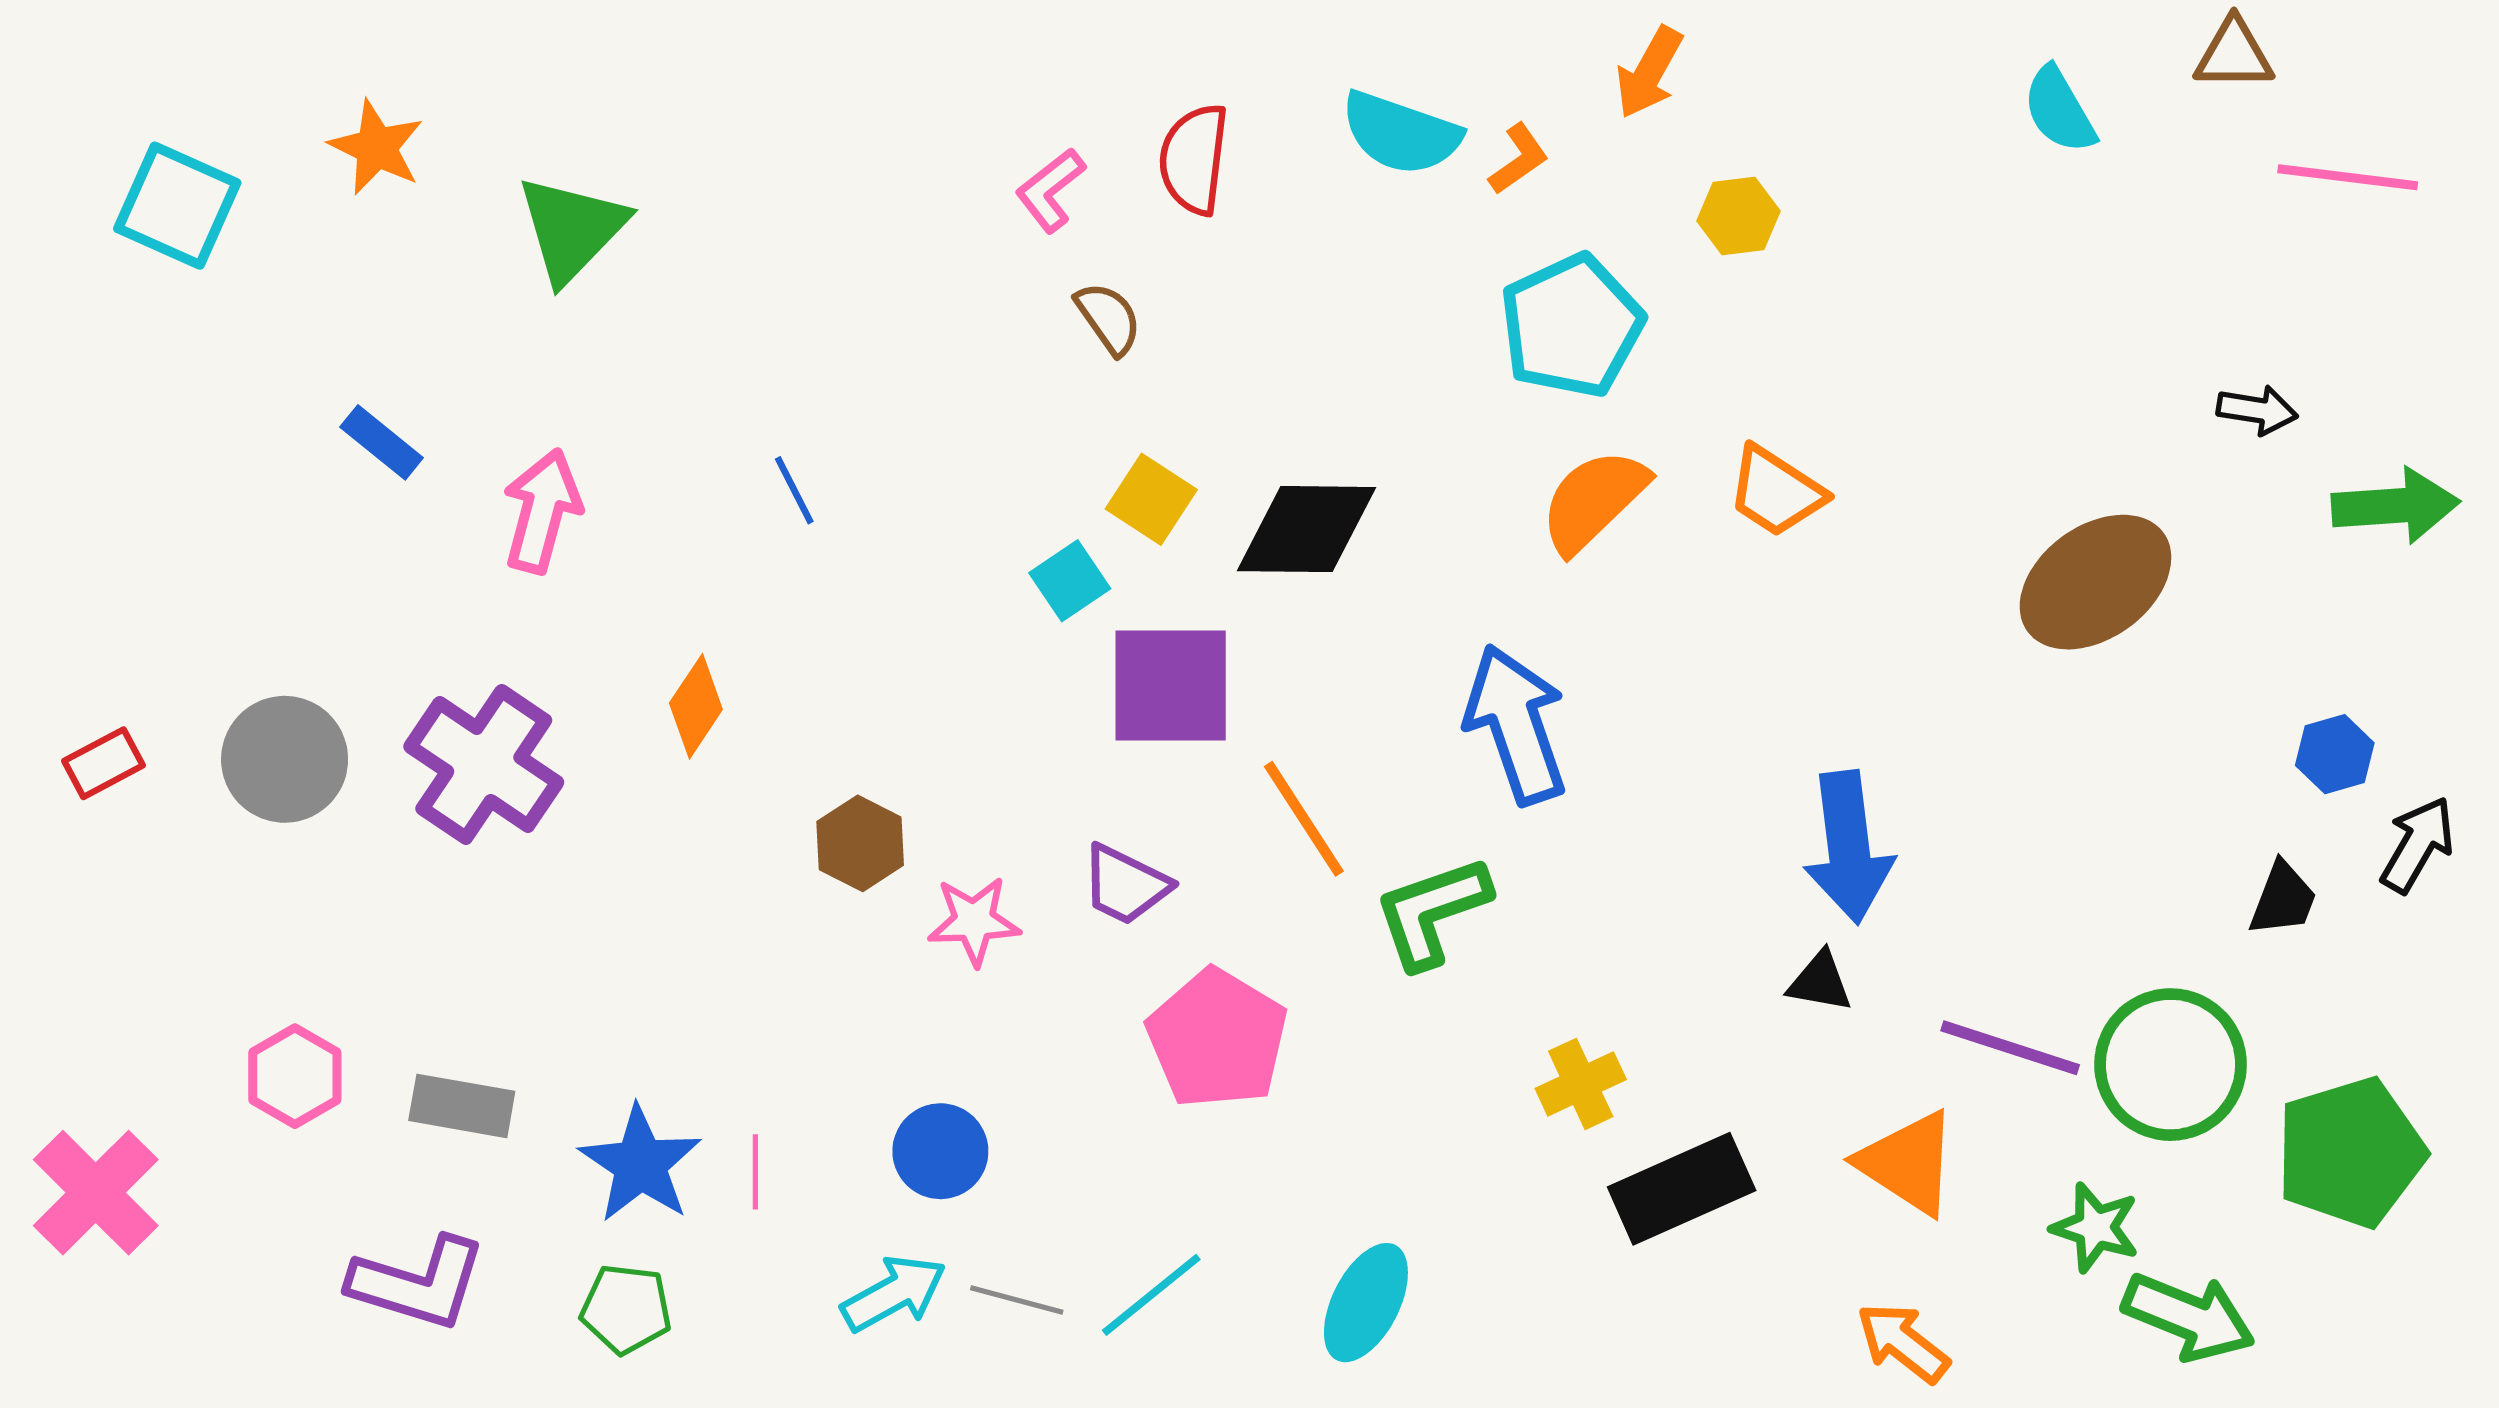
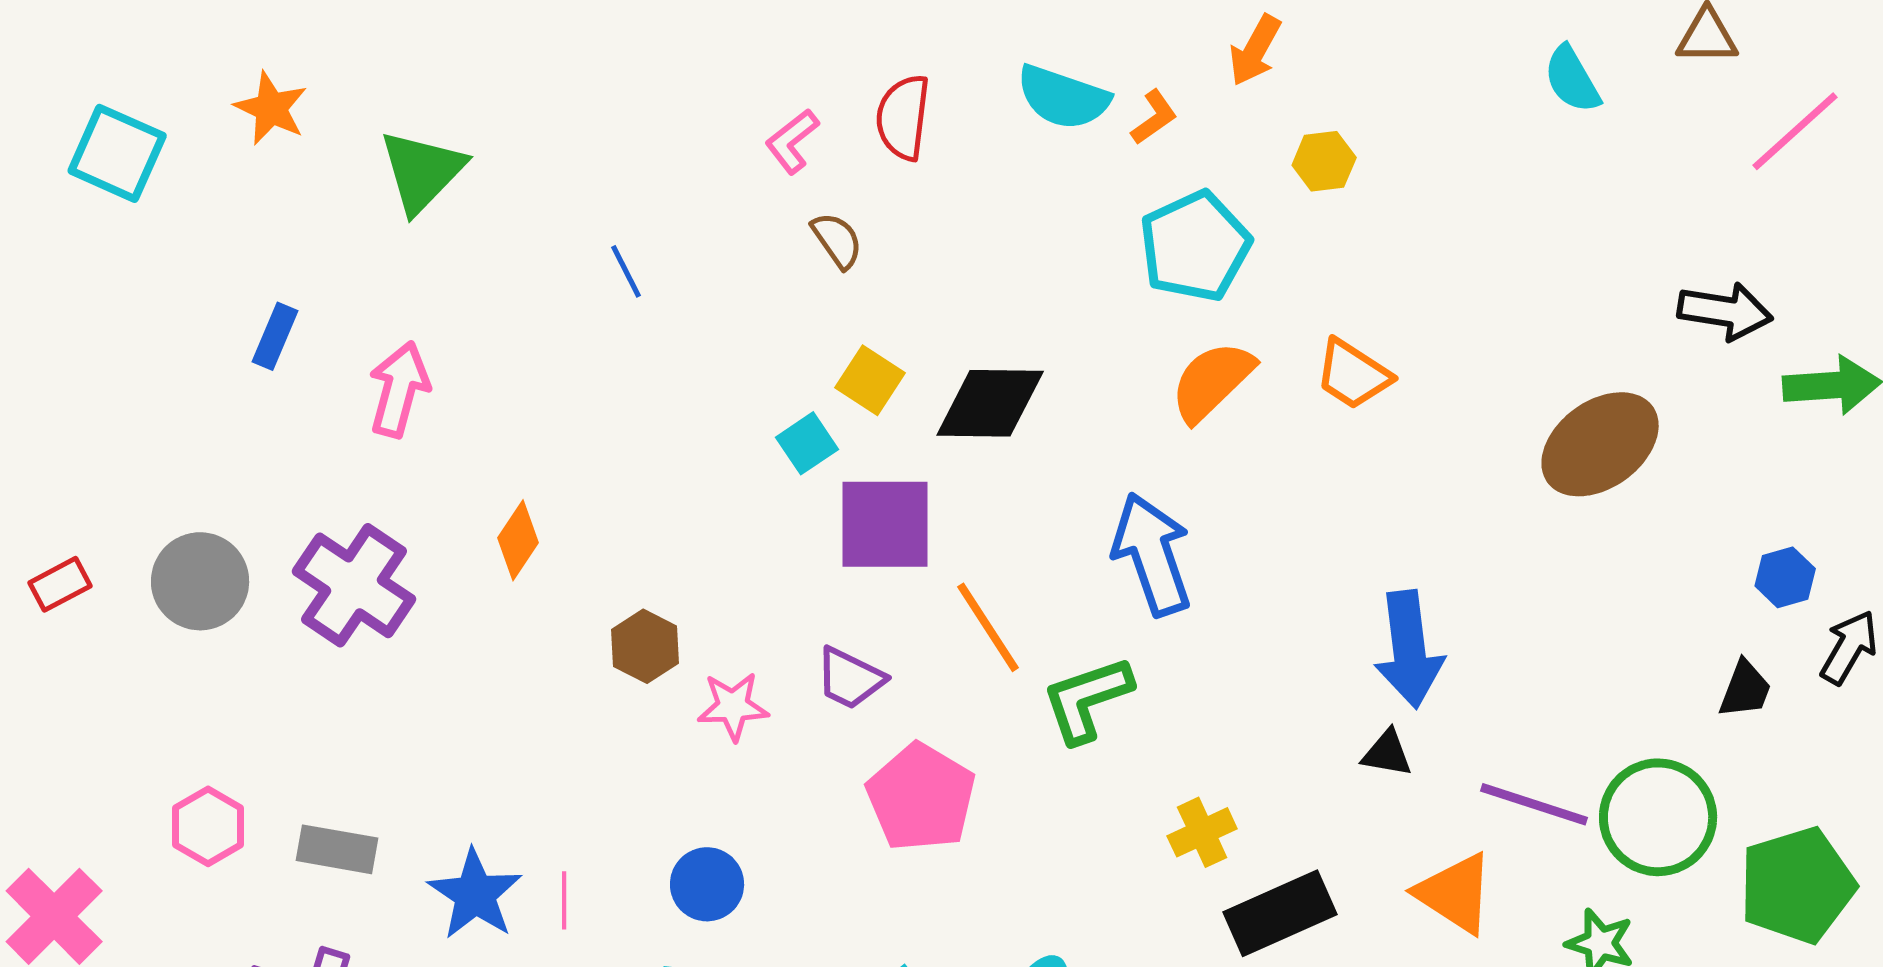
pink line: (2348, 177) -> (1795, 131), turned -49
black arrow: (2257, 410) -> (1725, 311), size x1.5
blue rectangle: (382, 442) -> (275, 336), turned 74
blue line: (794, 490) -> (626, 271), moved

